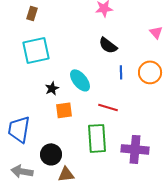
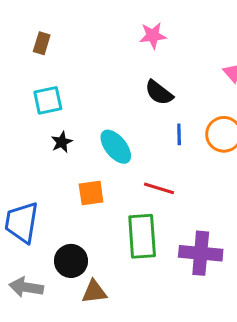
cyan square: (36, 50) -> (48, 100), size x0.7
black star: (52, 88) -> (62, 142), moved

